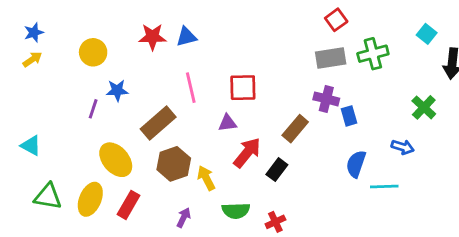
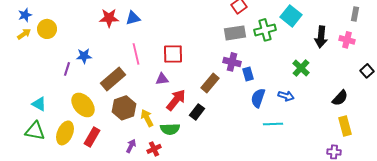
cyan square: (427, 34) -> (291, 16), moved, size x1.5
yellow circle: (93, 52) -> (47, 29), moved
cyan triangle: (31, 146) -> (39, 104), moved
blue semicircle: (356, 164) -> (258, 98), moved
green semicircle: (236, 211) -> (170, 129), moved
red cross: (275, 222) -> (154, 149), moved

